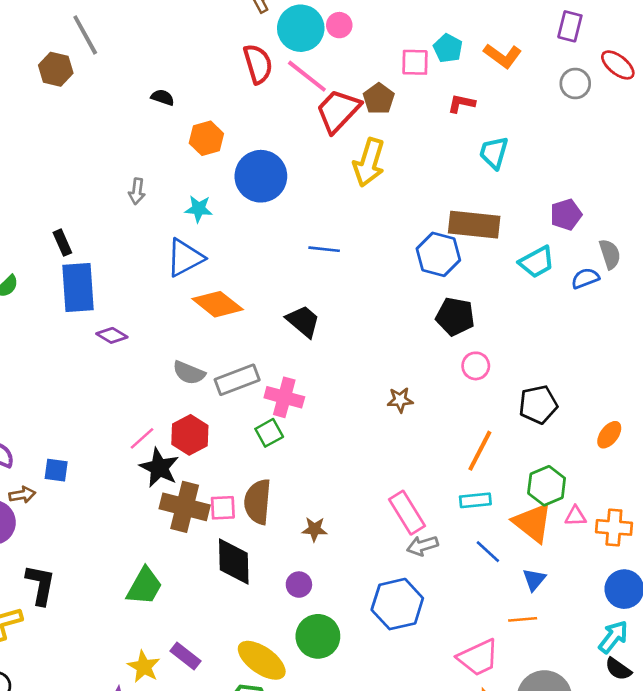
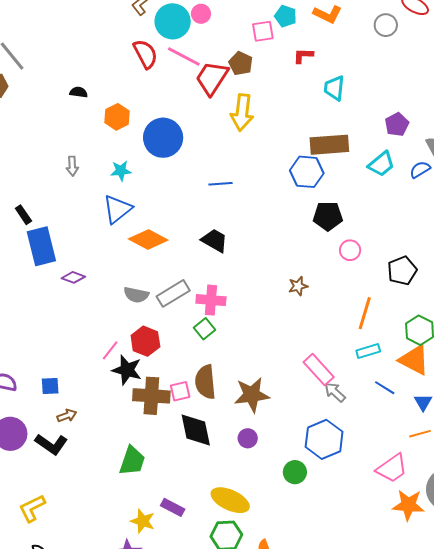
brown arrow: (22, 495) -> (67, 416), moved
brown star: (314, 529) -> (252, 395), size x1.8
gray arrow: (422, 546) -> (335, 392), turned 70
black L-shape: (40, 585) -> (51, 444), moved, turned 124
green circle: (318, 636) -> (295, 472), moved, size x0.7

